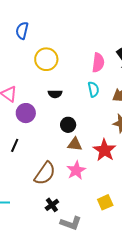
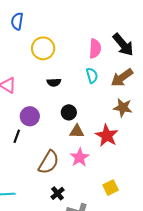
purple circle: (26, 113) -> (30, 116), moved

